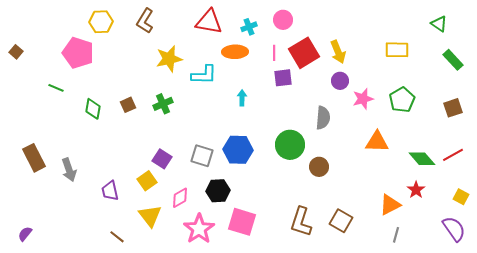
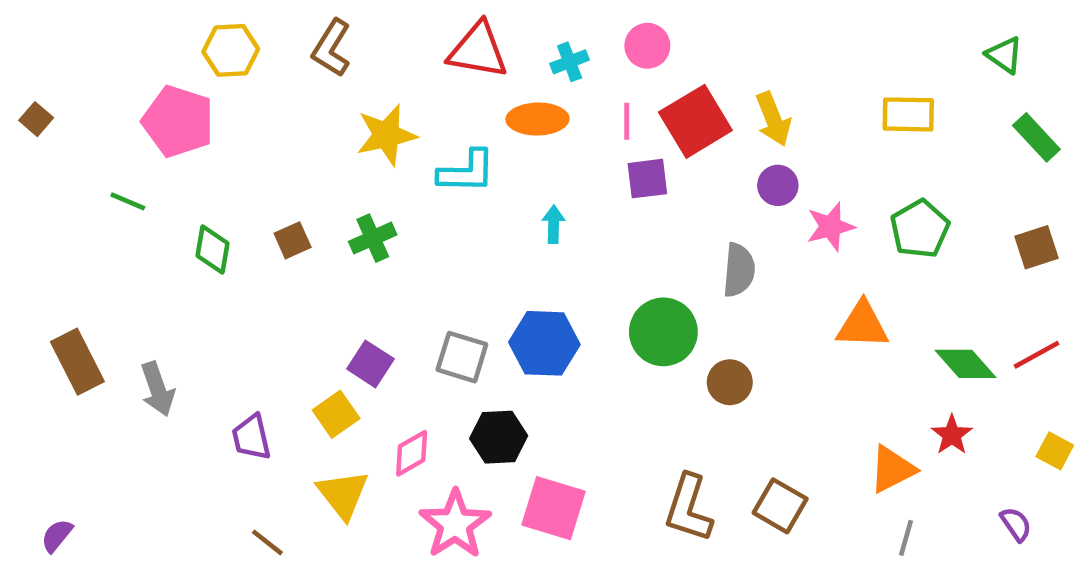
purple semicircle: (454, 229) -> (1016, 524), moved, size x0.6

